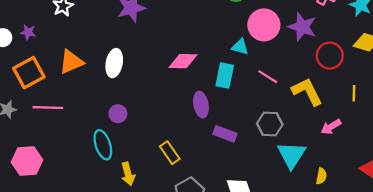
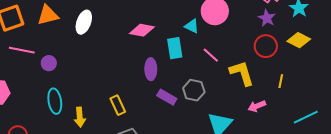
purple star: (302, 27) -> (267, 18), moved, size x0.7
cyan rectangle: (225, 76) -> (175, 48), turned -30
purple circle: (118, 114) -> (49, 63), moved
gray hexagon: (270, 124) -> (194, 90), moved
cyan ellipse: (103, 145) -> (55, 101), moved

